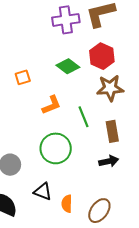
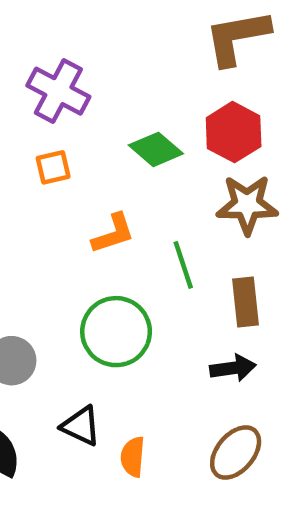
purple cross: (66, 20) -> (58, 91), moved, turned 32
brown ellipse: (99, 211) -> (236, 452), moved

